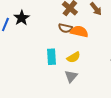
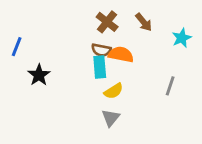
black star: (22, 18) -> (39, 75), moved
cyan rectangle: (52, 57) -> (100, 67), moved

